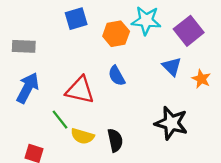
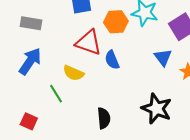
red triangle: (80, 90) -> (89, 43), moved
yellow semicircle: (82, 136) -> (73, 73), moved

